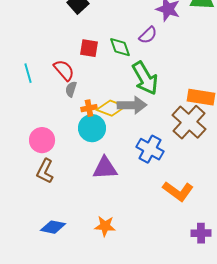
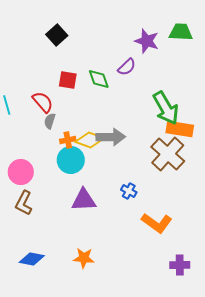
green arrow: (145, 78) -> (166, 108), moved
blue cross: (150, 149) -> (129, 191), moved, size x0.6

